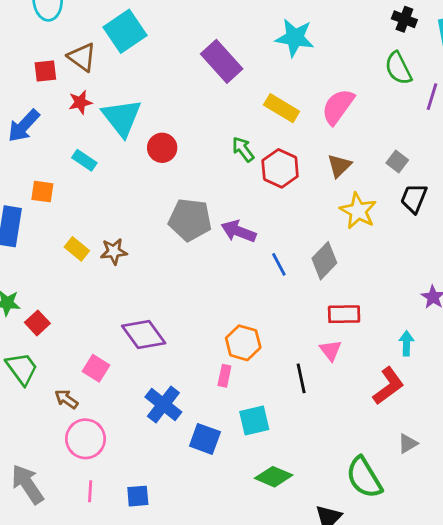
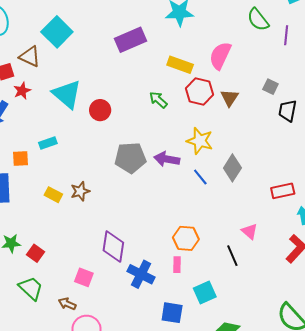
purple rectangle: (222, 61) -> (131, 40), turned -60
red star: (80, 102) -> (22, 91), moved
cyan rectangle: (84, 160) -> (48, 143), moved, turned -42
red hexagon: (280, 168) -> (200, 91), moved
yellow star: (358, 211) -> (200, 141), moved
red rectangle: (344, 314) -> (283, 191), moved
purple diamond: (144, 334) -> (113, 247), turned 56
blue cross: (163, 404) -> (141, 274), moved

